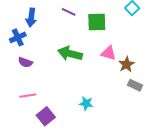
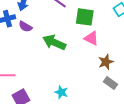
pink triangle: (109, 53) -> (91, 38), moved
purple semicircle: (25, 62) -> (25, 27), moved

